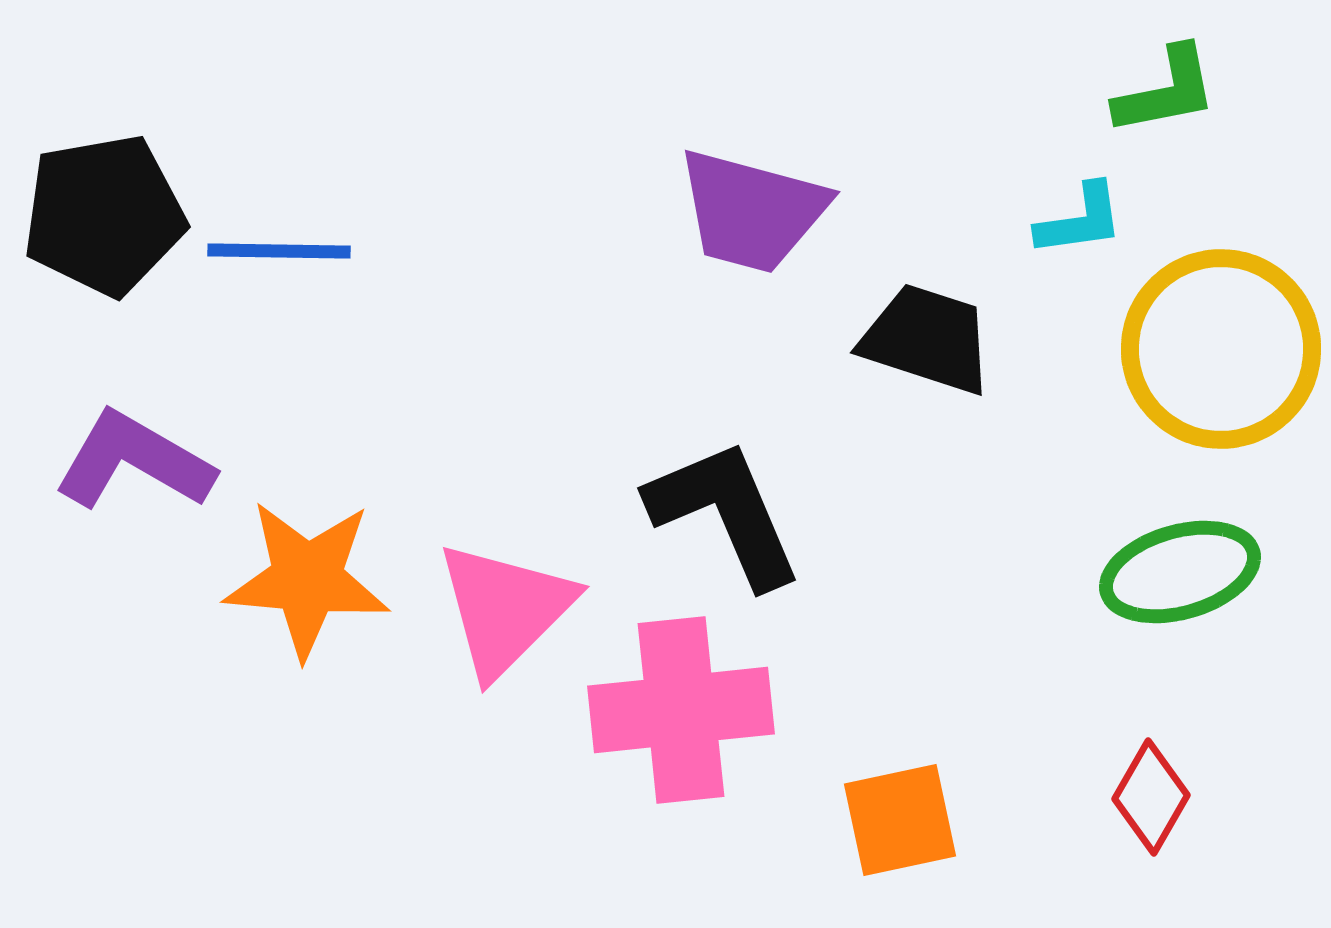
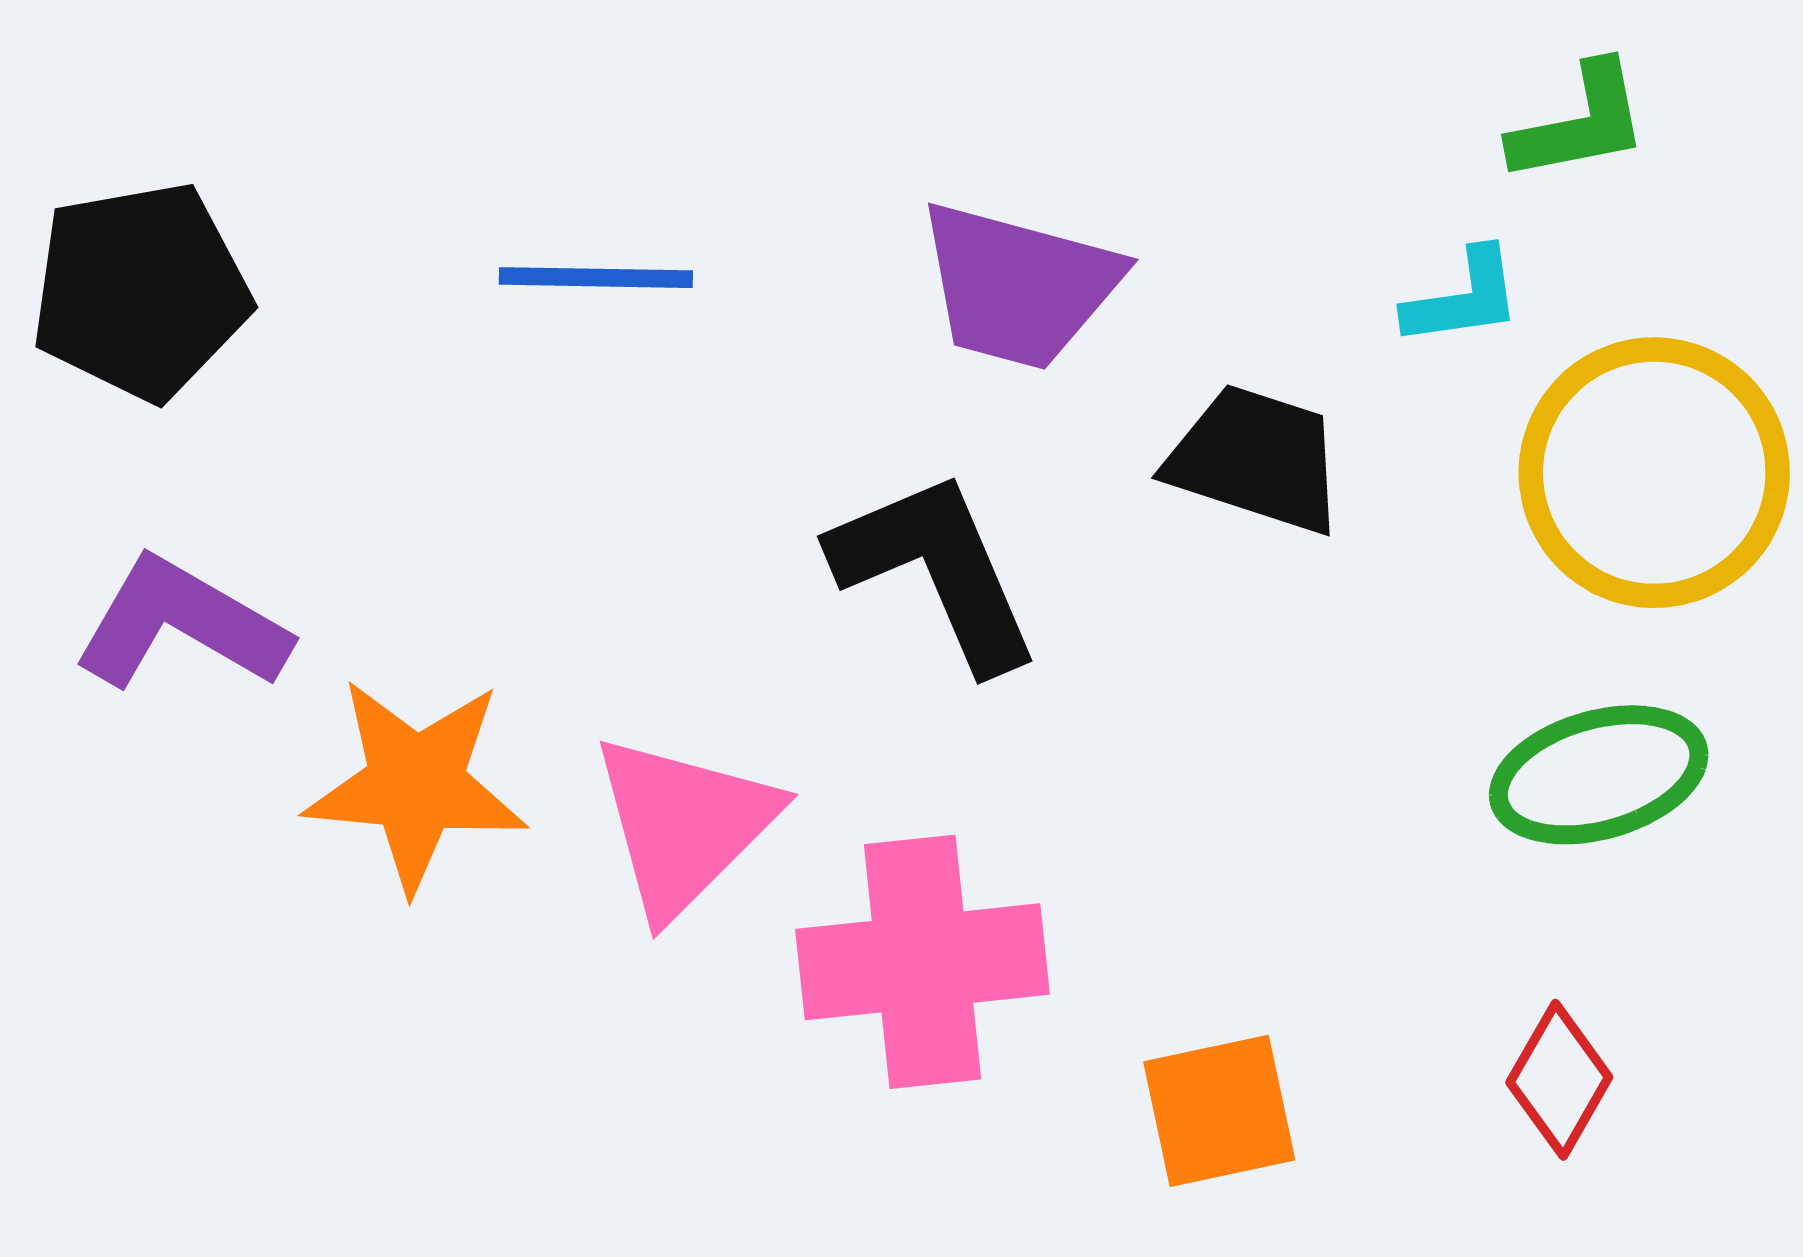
blue line: (279, 251) -> (596, 278), moved
black L-shape: (725, 513) -> (936, 570), moved

